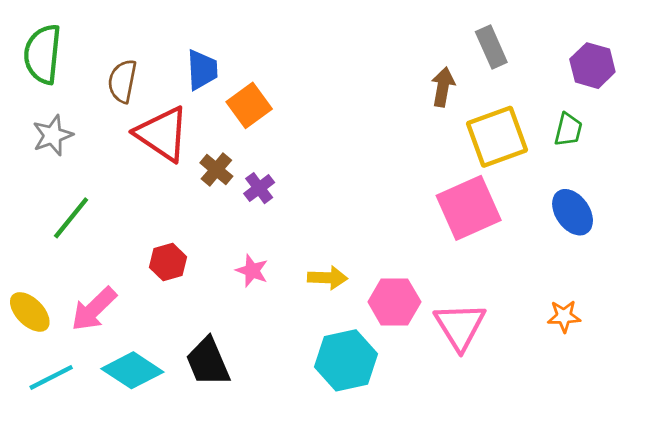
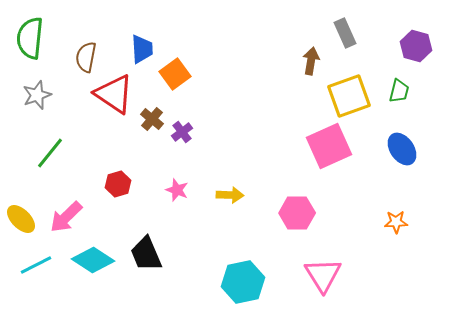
pink hexagon: (394, 302) -> (297, 213), moved
pink triangle: (460, 326) -> (323, 275), moved
cyan hexagon: (346, 360) -> (243, 282), moved

